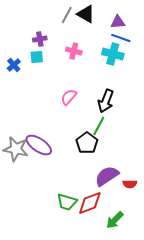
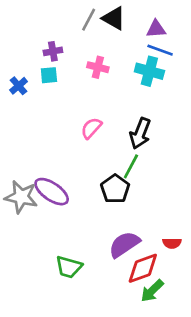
purple semicircle: (107, 176) -> (124, 244), moved
green trapezoid: (67, 202) -> (69, 267), moved
red diamond: (90, 203) -> (143, 268), moved

